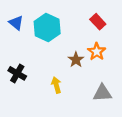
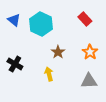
orange star: (97, 52) -> (90, 52), moved
brown star: (76, 60) -> (58, 52), moved

